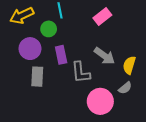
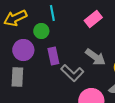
gray L-shape: (81, 72) -> (72, 73), turned -40
gray rectangle: (37, 77) -> (17, 77), moved

